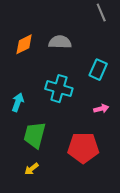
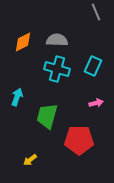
cyan cross: (59, 89) -> (57, 69), moved
green trapezoid: (35, 135) -> (47, 116), moved

